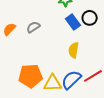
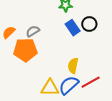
yellow semicircle: (74, 50) -> (73, 66), moved
orange pentagon: (30, 76) -> (25, 50), moved

